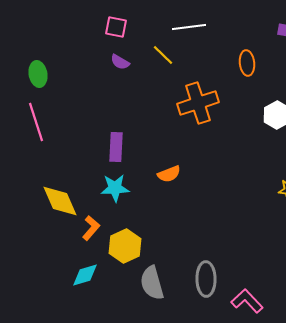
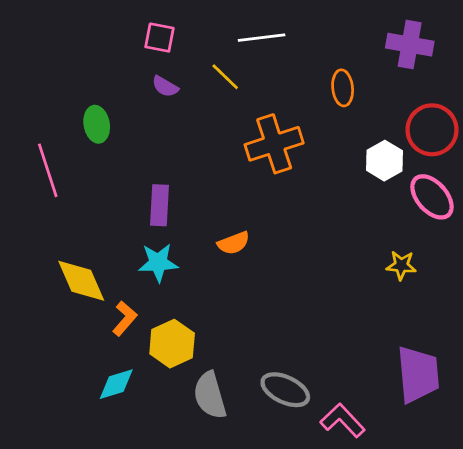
green ellipse: (38, 74) -> (97, 124), moved
gray ellipse: (206, 279) -> (285, 390), turned -64

